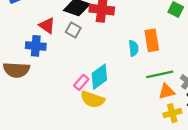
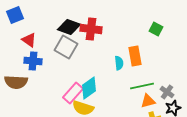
red triangle: (47, 25) -> (29, 40), moved
gray square: (73, 30) -> (66, 47), size x1.6
pink rectangle: (81, 82) -> (73, 93), size x1.5

